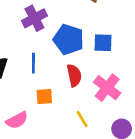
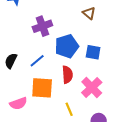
blue pentagon: (68, 39) -> (67, 46), turned 30
blue line: (33, 63) -> (37, 61), turned 42
orange square: (44, 97) -> (42, 88), size x1.6

